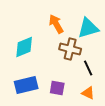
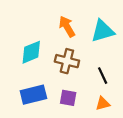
brown cross: (70, 49) -> (67, 61), moved
orange triangle: (88, 93) -> (103, 104), turned -40

